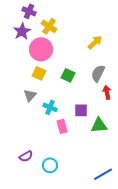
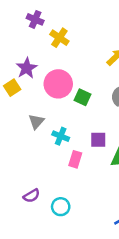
purple star: (22, 31) -> (27, 68), moved
pink circle: (41, 49) -> (58, 84), moved
yellow square: (39, 73) -> (12, 88), moved, turned 32
pink rectangle: (62, 126) -> (75, 159), turned 32

